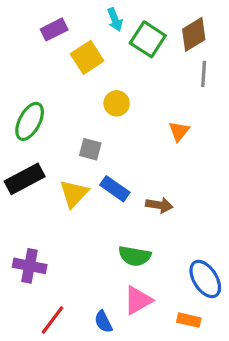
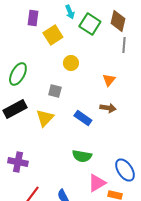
purple rectangle: (54, 29) -> (33, 18), turned -56
brown diamond: (194, 34) -> (118, 21), turned -45
blue rectangle: (115, 189) -> (83, 118), moved
brown arrow: (159, 205) -> (108, 108), moved
pink triangle: (138, 300) -> (97, 183), moved

